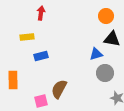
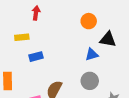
orange circle: (106, 16) -> (89, 21), moved
gray circle: (105, 73) -> (90, 81), moved

